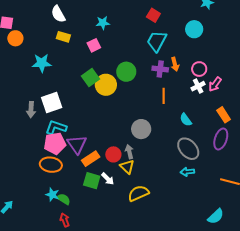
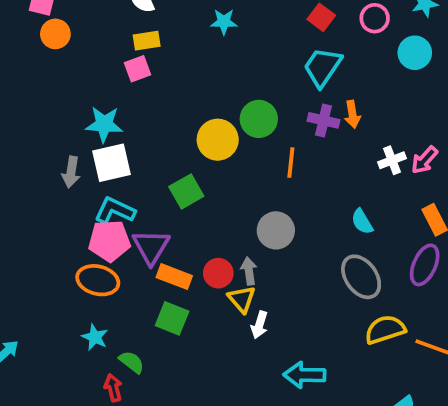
cyan circle: (194, 29) -> (415, 53), moved
yellow rectangle: (63, 37) -> (147, 41), turned -32
pink square: (94, 45) -> (137, 69), moved
cyan star: (42, 63) -> (104, 124), moved
pink circle: (199, 69) -> (375, 18), moved
green square: (91, 78) -> (186, 191), moved
orange line: (164, 96) -> (291, 163), moved
orange rectangle: (91, 159) -> (174, 277), turned 48
cyan arrow: (187, 172) -> (304, 375), moved, size x1.5
white arrow: (108, 179) -> (259, 325), moved, turned 56
yellow semicircle: (138, 193) -> (385, 330), moved
green semicircle: (64, 199) -> (132, 362), moved

